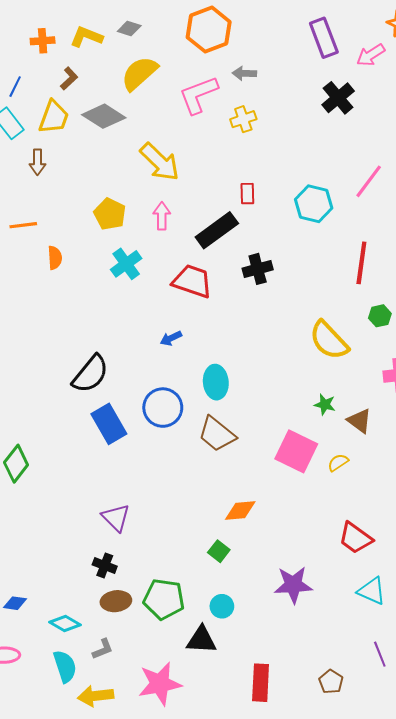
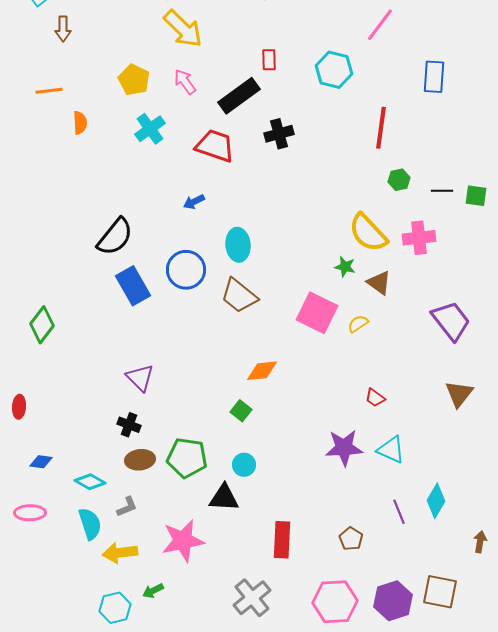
pink line: (369, 181) -> (380, 25), moved
pink arrow: (162, 216) -> (185, 82), turned -36
yellow semicircle: (329, 340) -> (368, 233), moved
red trapezoid: (355, 538) -> (375, 398), size x0.6
purple star: (293, 585) -> (344, 448), moved

